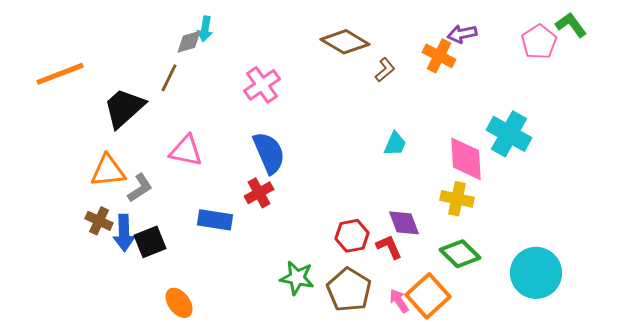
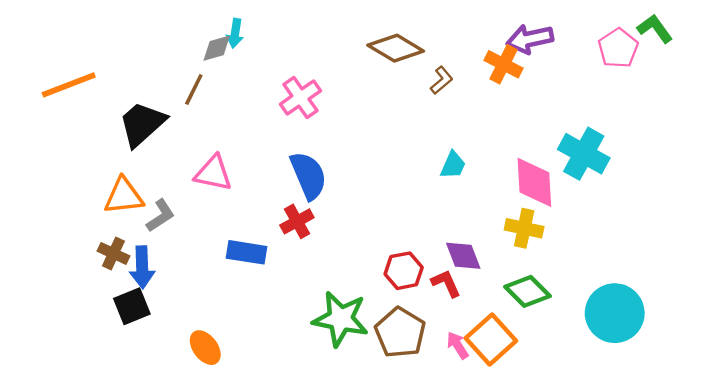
purple arrow: (462, 34) -> (530, 39), size x1.4
black square: (150, 242) -> (132, 306), moved
green star: (297, 278) -> (341, 319), size x1.4

